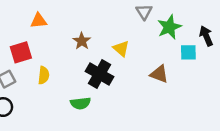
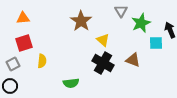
orange triangle: (39, 21) -> (23, 18), moved
brown star: (82, 41) -> (81, 21), moved, size x1.5
black cross: (100, 74) -> (103, 63), moved

